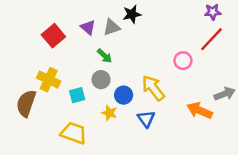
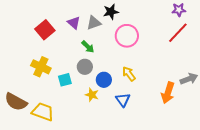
pink circle: (183, 61) -> (127, 36), moved, size x1.5
yellow arrow: (153, 88) -> (129, 74), size x0.7
brown semicircle: (26, 103) -> (16, 102), moved, turned -80
orange arrow: (200, 110) -> (168, 93), turned -95
yellow trapezoid: (74, 133) -> (43, 112), moved

